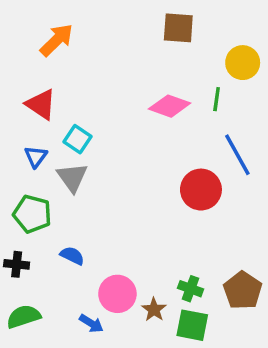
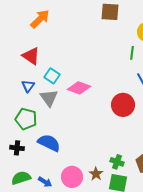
pink diamond: (170, 106) -> (79, 88), moved
blue semicircle: (72, 256) -> (49, 143), size x1.6
pink circle: (117, 294) -> (72, 177), moved
blue arrow: (91, 323) -> (45, 182), moved

